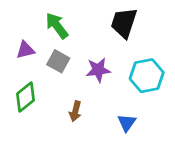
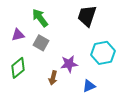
purple star: (98, 70) -> (69, 64), moved
blue triangle: (127, 123) -> (89, 86), turned 32

